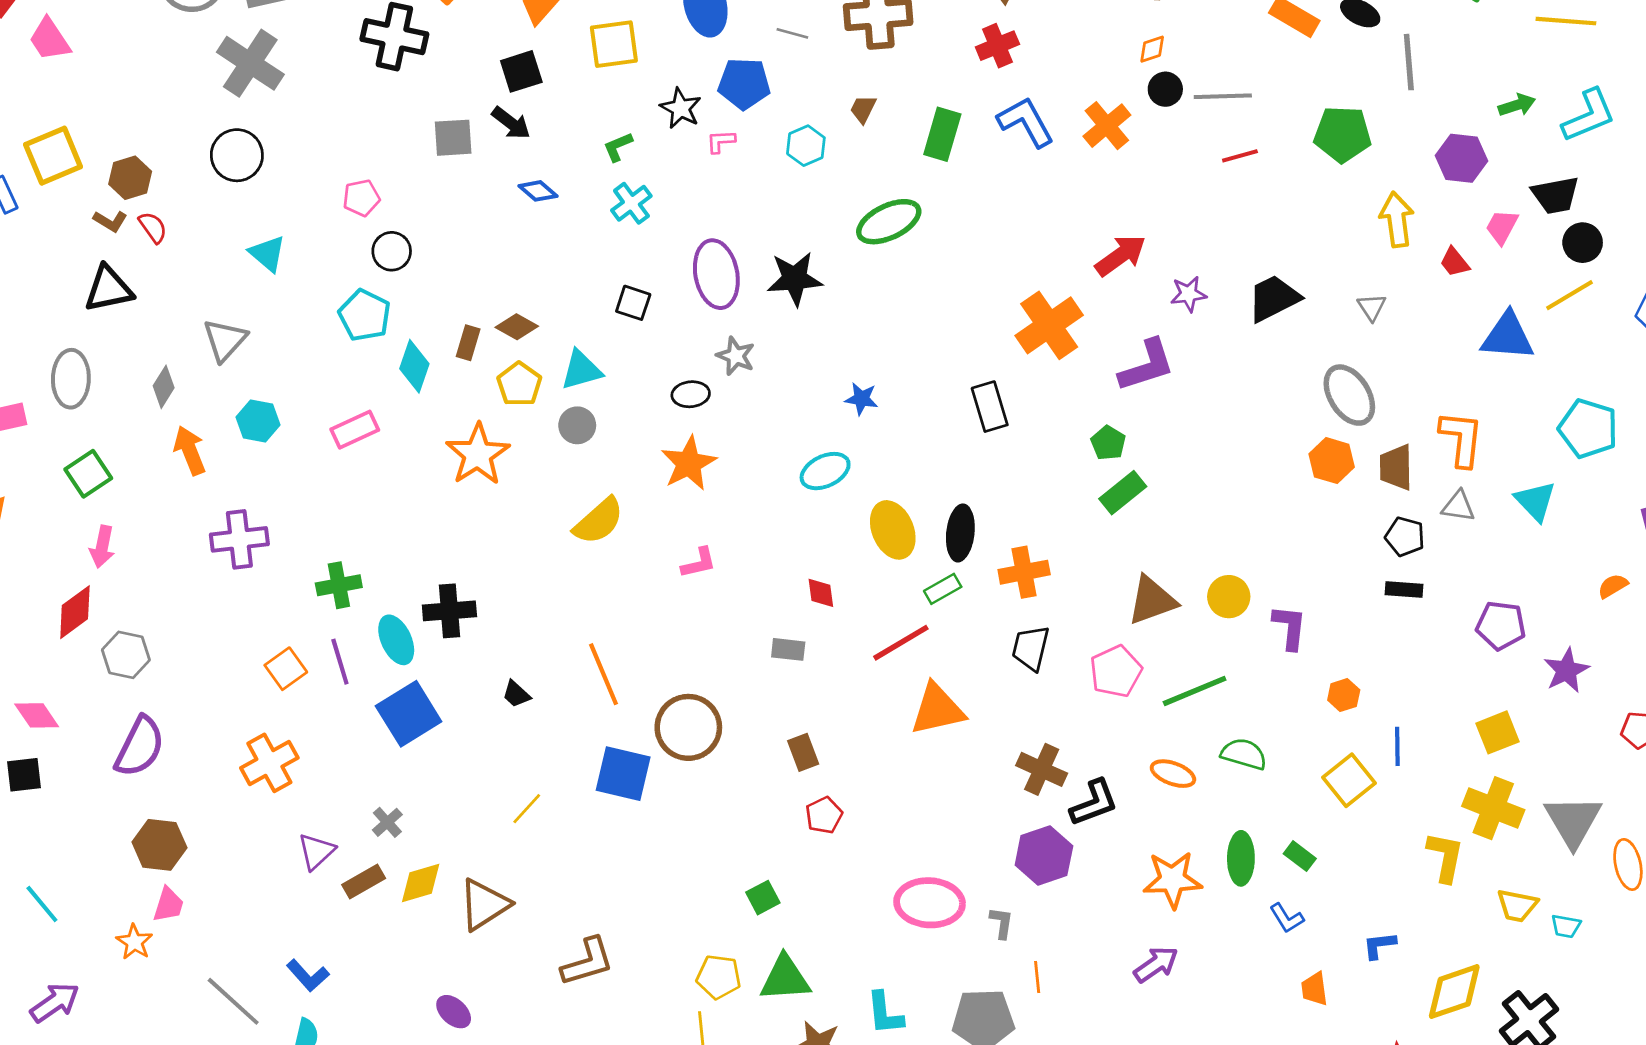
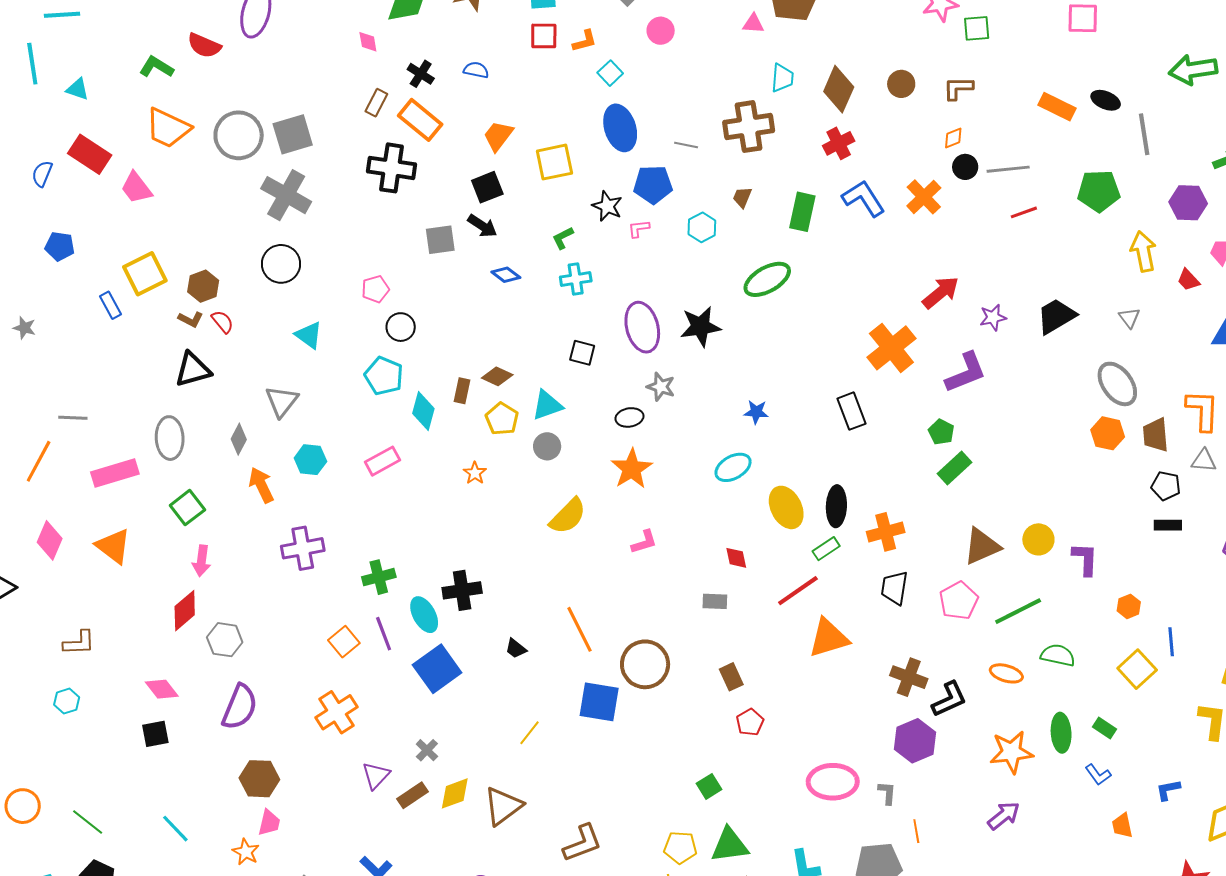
cyan cross: (631, 203) -> (576, 279), turned 32
orange star: (478, 454) -> (475, 473), size x0.5

